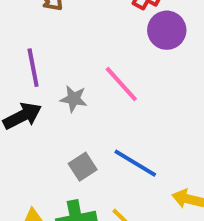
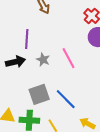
gray square: (83, 167) -> (39, 94), size x1.5

